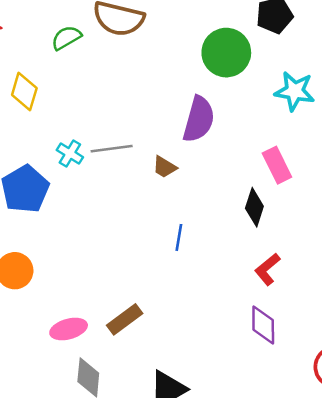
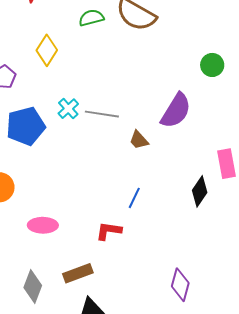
green circle: (226, 53) -> (212, 65), size x0.6
red L-shape: (267, 269) -> (109, 231), moved, turned 32
brown rectangle: (125, 319) -> (78, 273), moved
pink ellipse: (69, 329) -> (43, 225), moved

